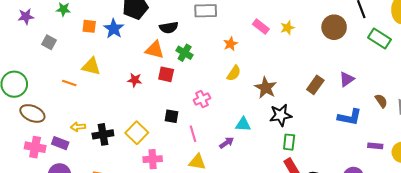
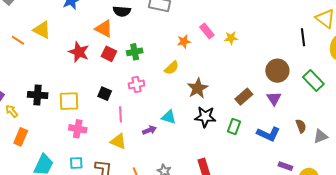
brown circle: (334, 27) -> (277, 71), moved
green rectangle: (379, 38) -> (313, 80), moved
orange star: (230, 44) -> (184, 41), moved
green cross: (185, 53) -> (135, 52), moved, turned 35
purple triangle: (347, 79) -> (274, 98), turned -42
red star: (135, 80) -> (79, 52), size x1.5
yellow arrow: (78, 127) -> (12, 111), moved, turned 40
yellow square: (137, 133) -> (69, 101), turned 30
green rectangle: (289, 142) -> (234, 126), moved

